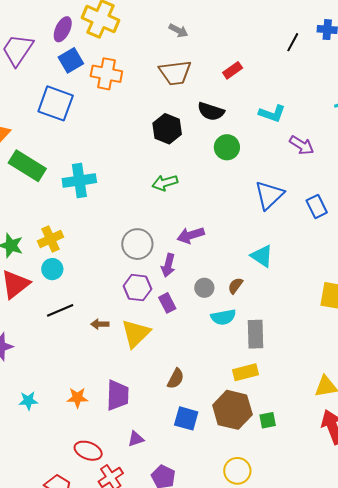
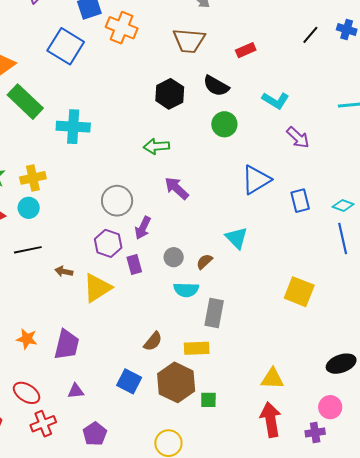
purple arrow: (191, 235) -> (177, 188), moved, turned 48
brown semicircle: (176, 379) -> (153, 341), moved

